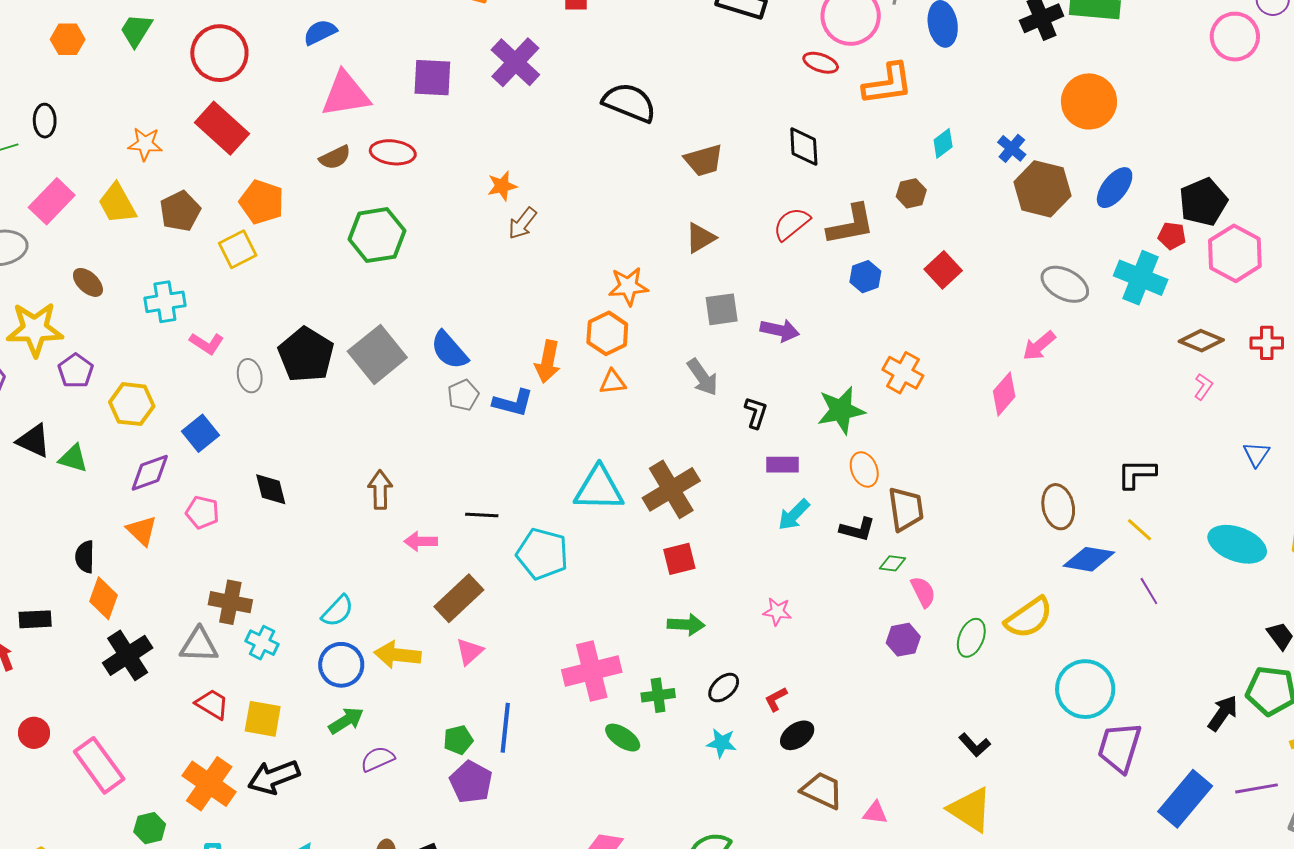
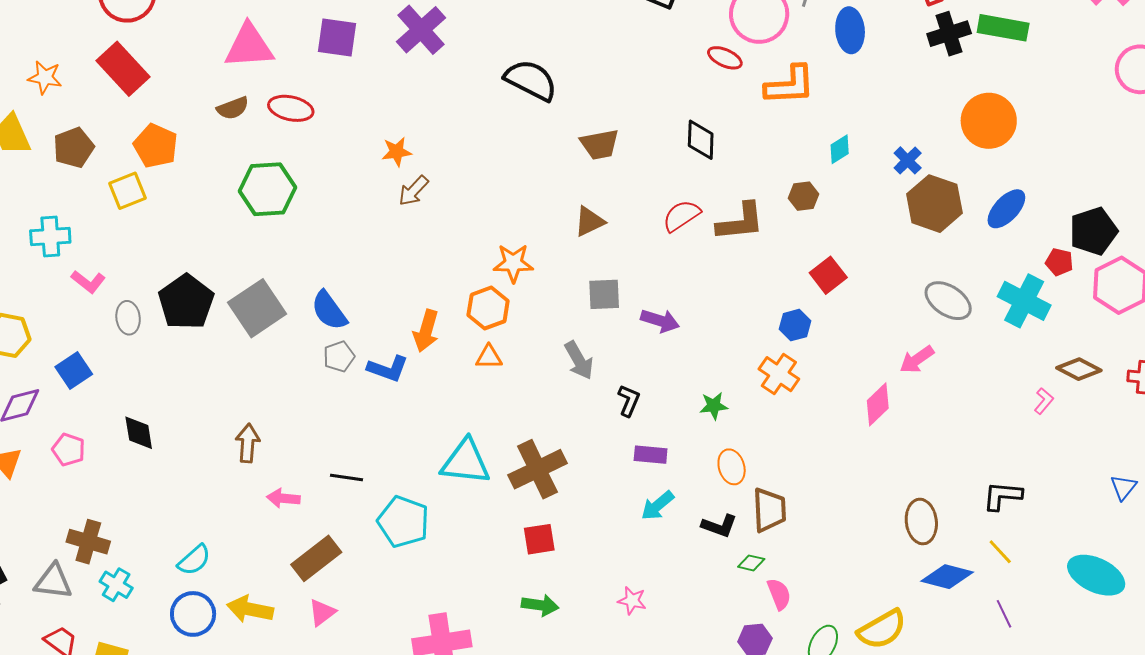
blue hexagon: (865, 277) -> (795, 325), moved
pink L-shape: (1203, 387) -> (1044, 401), moved
green star: (841, 410) -> (714, 406), size x0.6

